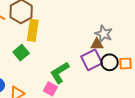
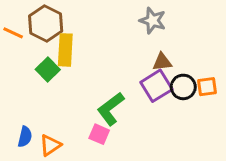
gray star: (104, 34) -> (153, 21), moved
green square: (21, 53) -> (48, 70), moved

